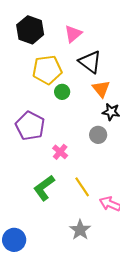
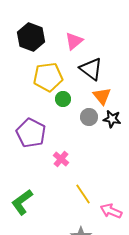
gray circle: (98, 135) -> (89, 117), moved
green L-shape: (44, 188) -> (22, 202), moved

